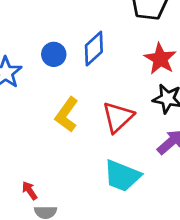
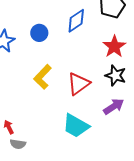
blue diamond: (94, 49) -> (76, 21), moved

